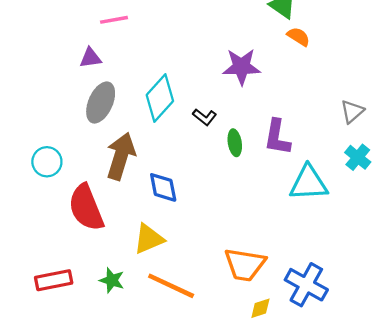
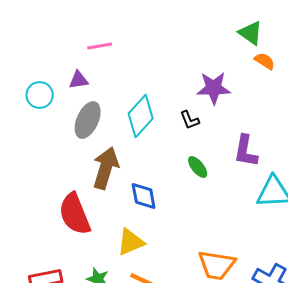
black L-shape: (205, 117) -> (190, 120), moved, turned 30
green ellipse: (235, 143) -> (198, 167), moved, turned -30
cyan circle: (47, 162) -> (40, 95), moved

